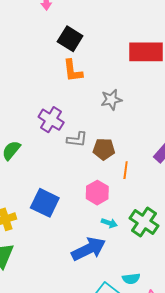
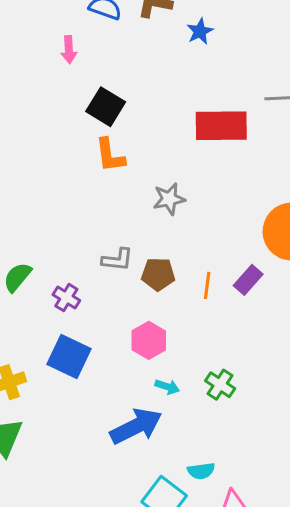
purple cross: (51, 120) -> (66, 298), moved, size x0.7
orange line: (126, 170) -> (207, 285), moved
green cross: (144, 222) -> (220, 385), size x0.7

